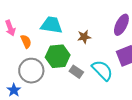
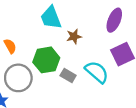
cyan trapezoid: (51, 25) -> (51, 18), moved, turned -115

